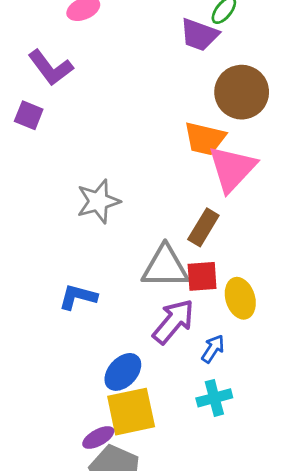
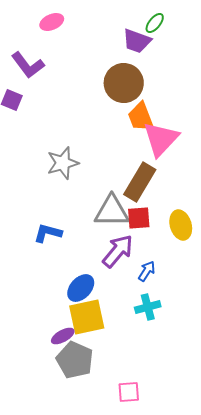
brown circle: (242, 92) -> (124, 83), moved
orange trapezoid: (205, 139) -> (141, 117), turned 56
brown rectangle: (203, 227) -> (140, 182), size x1.4
yellow ellipse: (240, 298) -> (181, 225), moved

